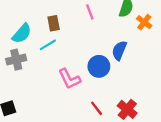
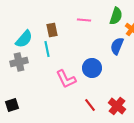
pink line: (90, 12) -> (84, 20), turned -64
cyan line: (48, 45) -> (47, 49), turned -70
blue semicircle: (119, 50) -> (117, 46), moved

